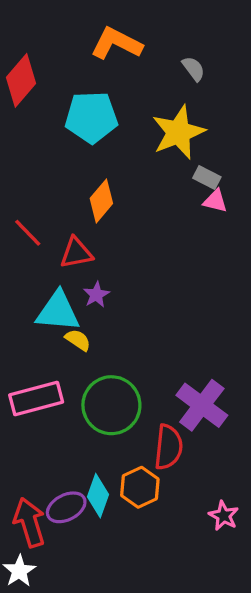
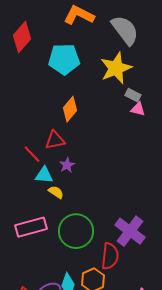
gray semicircle: (193, 69) -> (125, 30), size x2.0
red line: (28, 233) -> (32, 154), moved
cyan triangle: (58, 311) -> (44, 175), size x0.7

